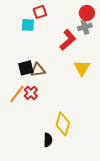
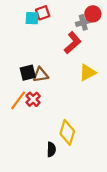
cyan square: (28, 25) -> (32, 18), moved
gray cross: (85, 27) -> (83, 22), moved
yellow triangle: (82, 68) -> (88, 73), turned 30

